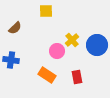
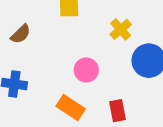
yellow cross: (72, 40) -> (121, 29), moved

